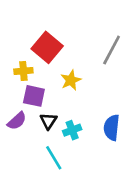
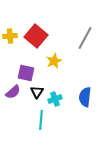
yellow cross: (23, 71) -> (10, 36), moved
cyan line: (54, 158) -> (41, 120), turned 36

